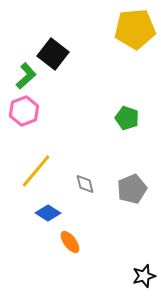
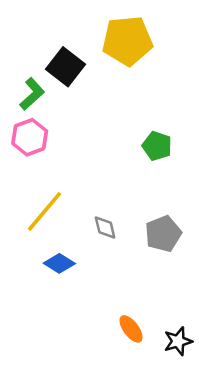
yellow pentagon: (135, 29) -> (127, 41), moved
orange ellipse: (70, 242) -> (131, 329), moved

